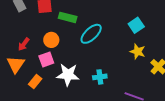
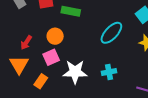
cyan ellipse: (91, 34) -> (111, 33), moved

